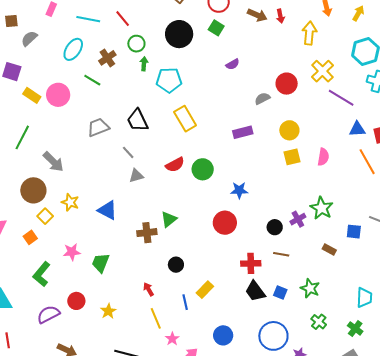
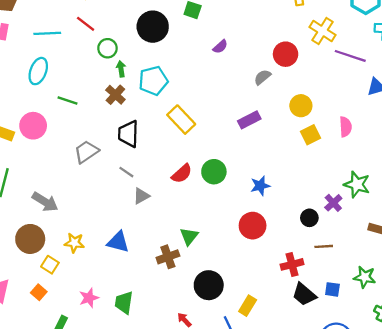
brown cross: (107, 58) -> (115, 95), moved
black trapezoid: (137, 120) -> (128, 134), turned 40
black circle: (176, 265) -> (209, 285), size x1.6

